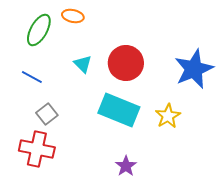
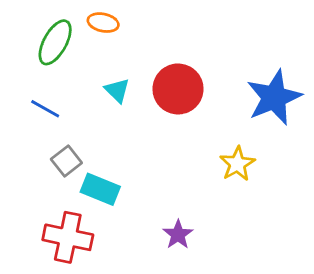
cyan rectangle: (119, 110) -> (100, 189), moved, size x0.7
red cross: (37, 149) -> (68, 237), moved

